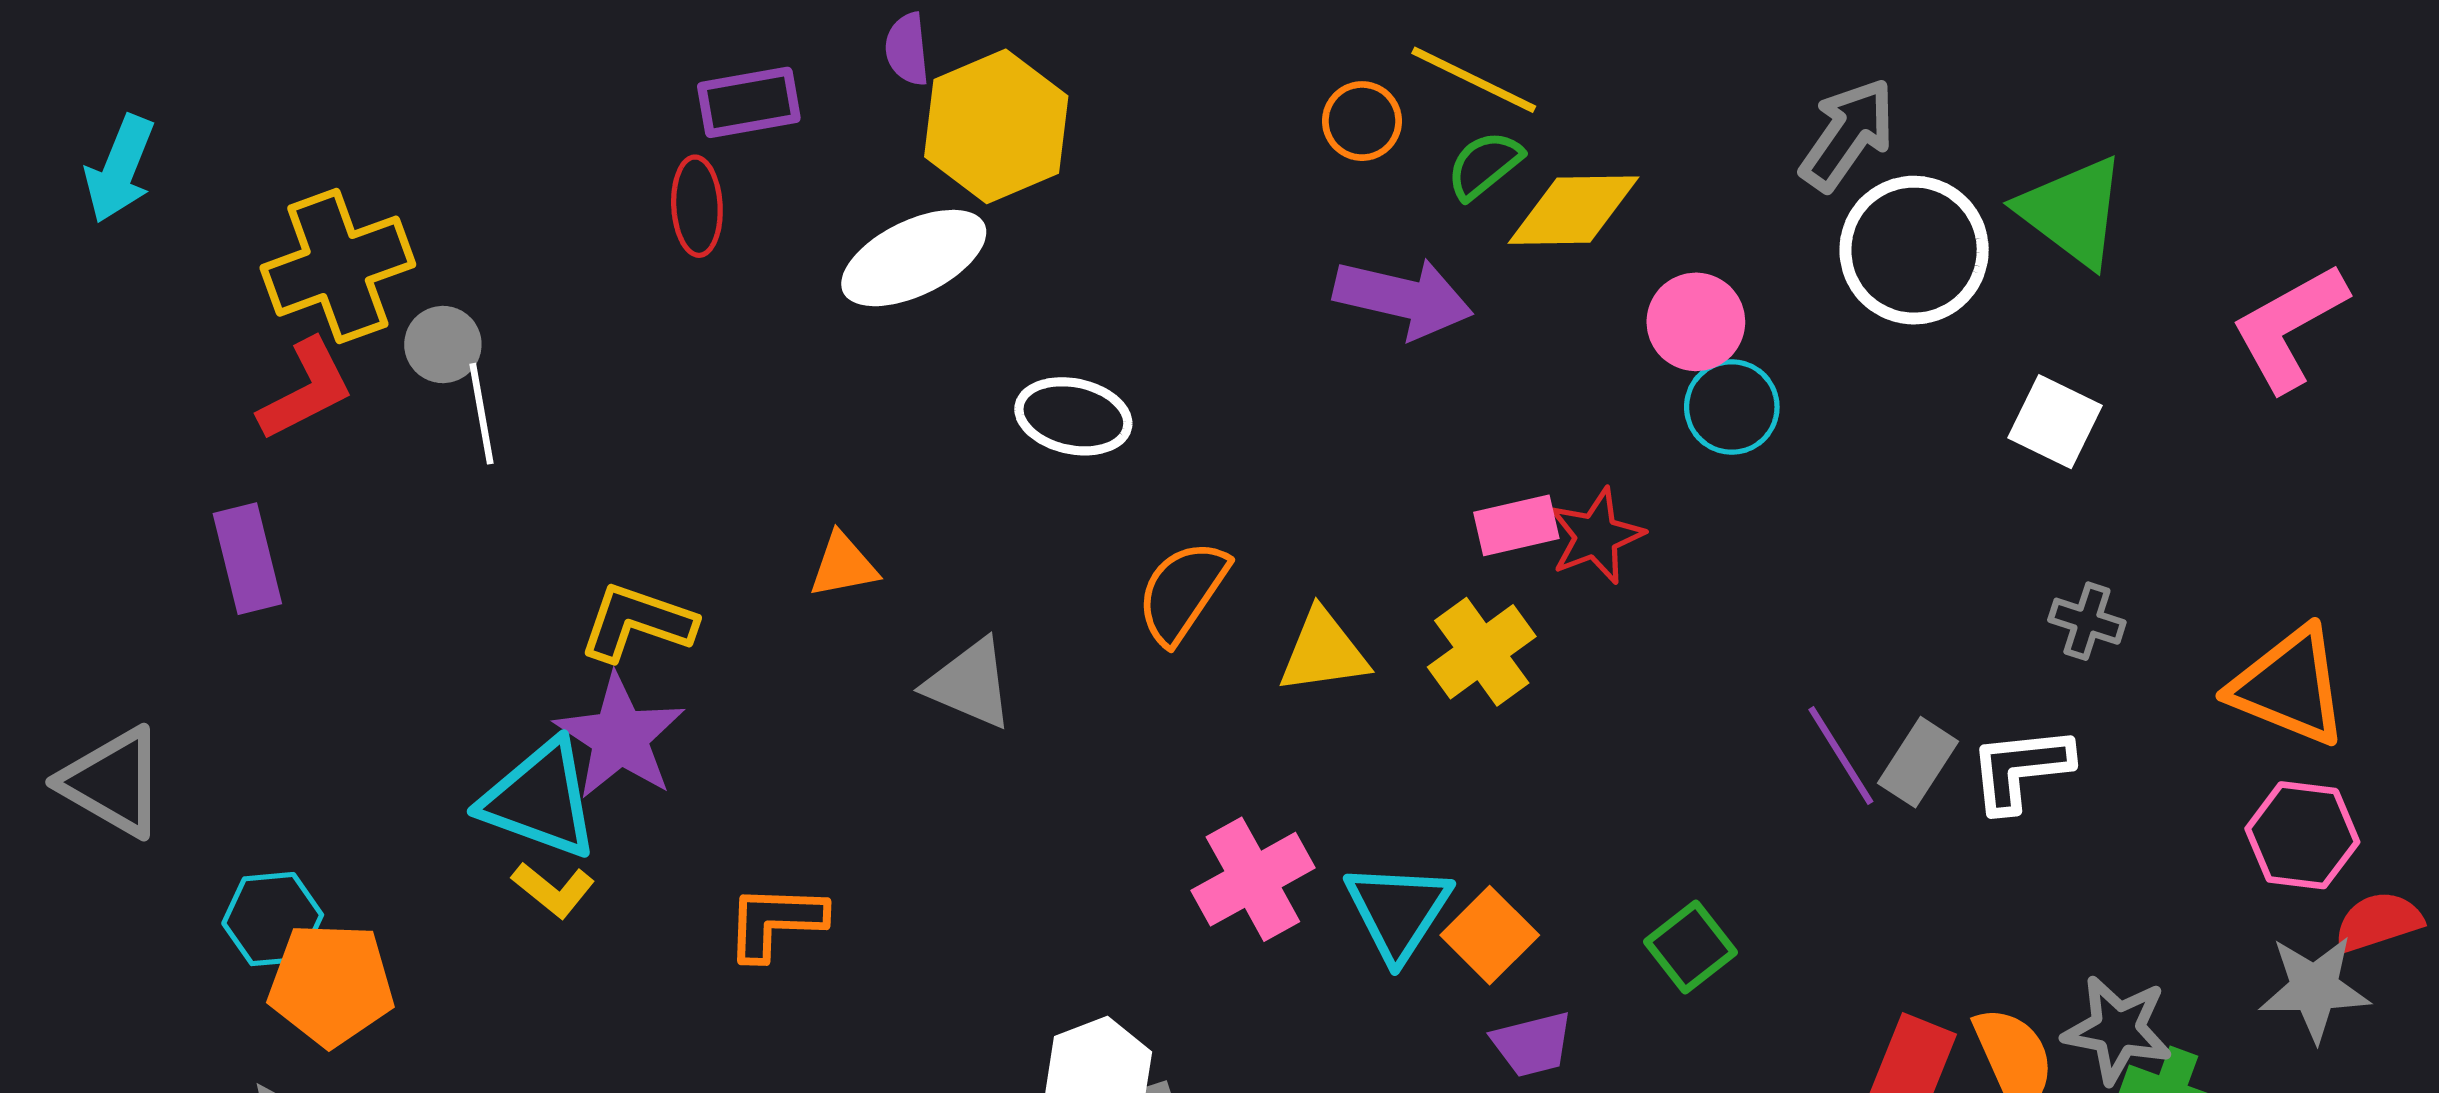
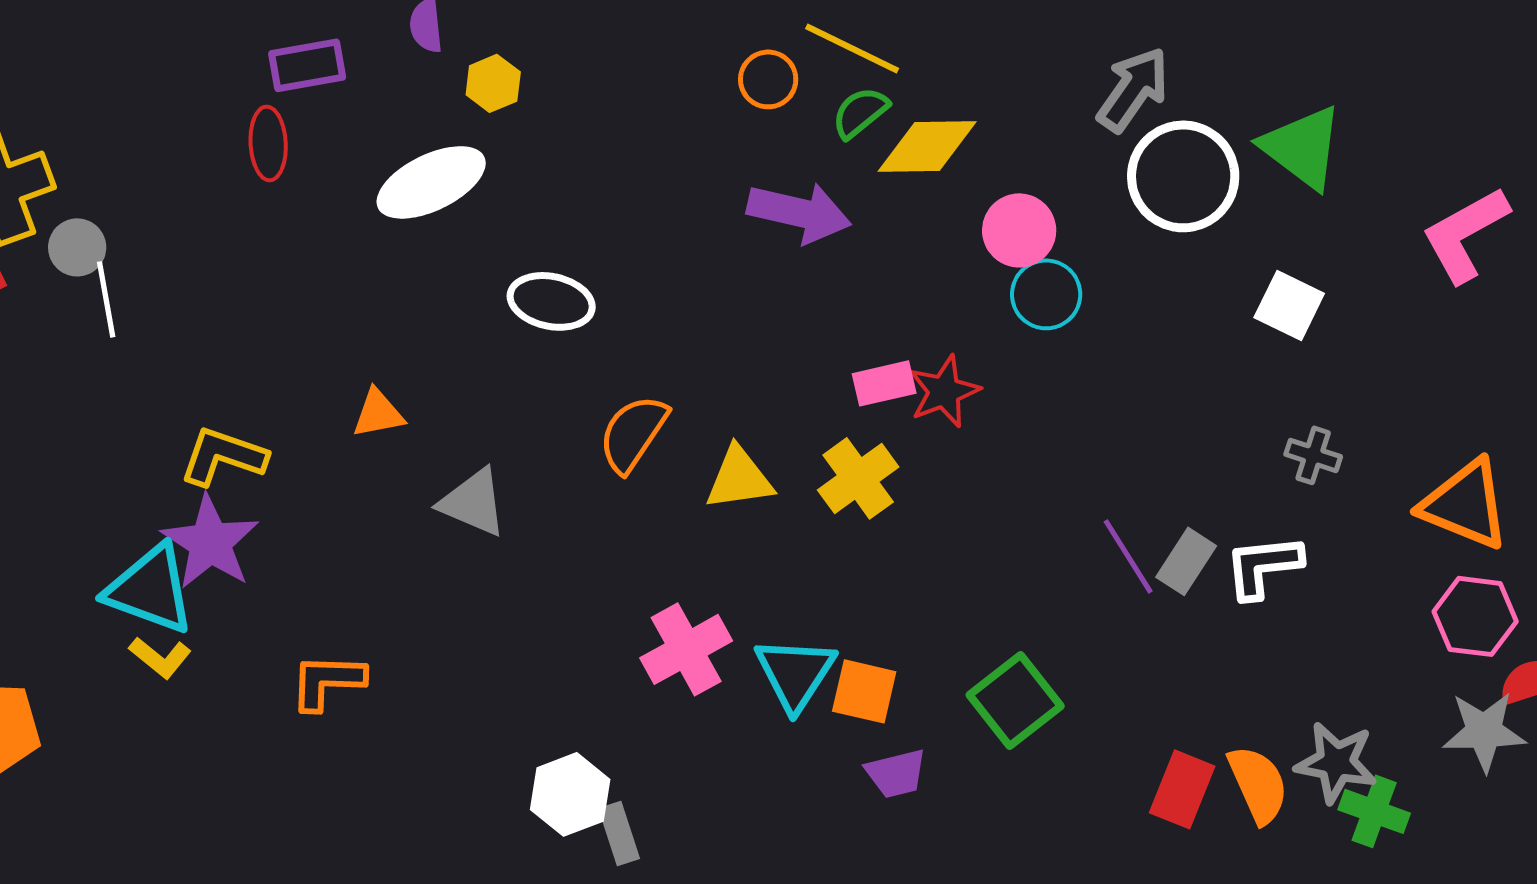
yellow hexagon: (996, 126) -> (493, 83), size x0.5
orange square: (1490, 935) -> (864, 691), turned -32
green square: (1691, 947) -> (1015, 700), size x1.4

